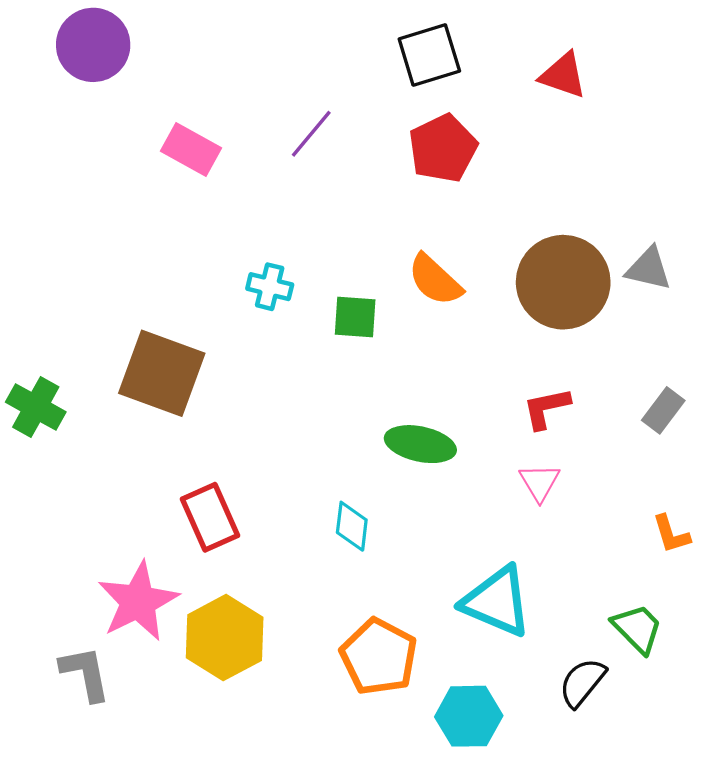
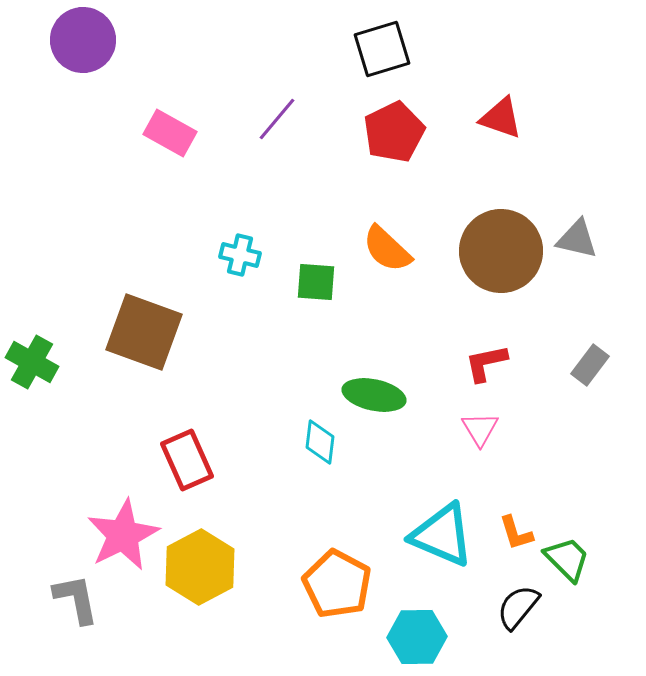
red triangle: (563, 75) -> (501, 118), moved
cyan diamond: (352, 526) -> (320, 442), moved
orange L-shape: (671, 534) -> (516, 533), moved

